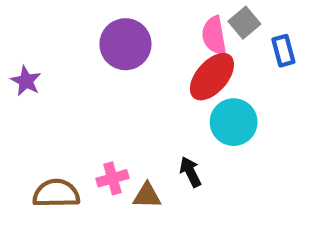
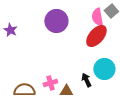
purple star: (26, 81) -> (10, 30), moved
cyan circle: (234, 122) -> (104, 69), moved

